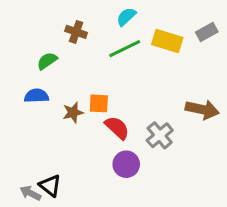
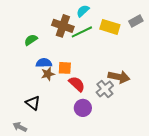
brown cross: (76, 32) -> (63, 26), moved, size x1.5
blue semicircle: (36, 96) -> (44, 63), moved
brown arrow: (202, 109) -> (119, 77), moved
black triangle: (50, 186) -> (33, 103), moved

